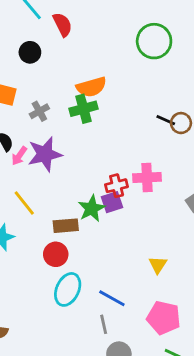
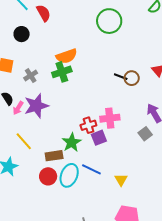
purple square: (112, 202) -> (99, 138), moved
cyan ellipse: (68, 289) -> (69, 175), moved
blue line: (112, 298) -> (91, 169), moved

